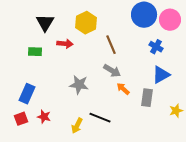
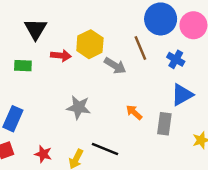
yellow hexagon: (86, 23) -> (90, 44), moved
brown line: (111, 45) -> (140, 48), moved
gray arrow: (112, 71) -> (115, 66), moved
red star: (44, 117) -> (43, 154), moved

